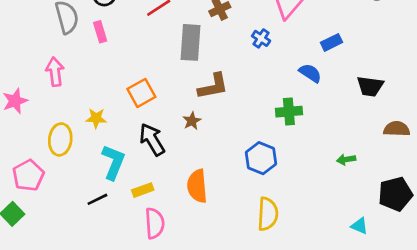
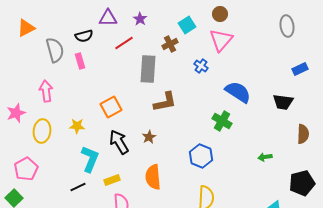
blue rectangle: (331, 42) -> (300, 69), moved
blue semicircle: (310, 73) -> (238, 92), size x1.5
green cross: (289, 112) -> (222, 121), turned 36
brown star: (192, 121) -> (149, 137), moved
brown semicircle: (397, 129) -> (303, 134), turned 90
yellow ellipse: (60, 139) -> (42, 131), moved

